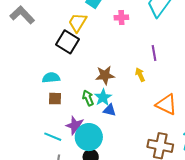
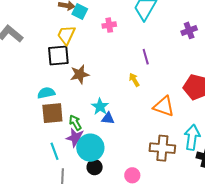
black square: (67, 42) -> (58, 55), turned -30
brown star: (105, 75) -> (80, 74), moved
green arrow: (88, 98) -> (75, 123), moved
brown square: (55, 99) -> (52, 113), size x1.6
cyan line: (53, 137) -> (55, 151), turned 54

